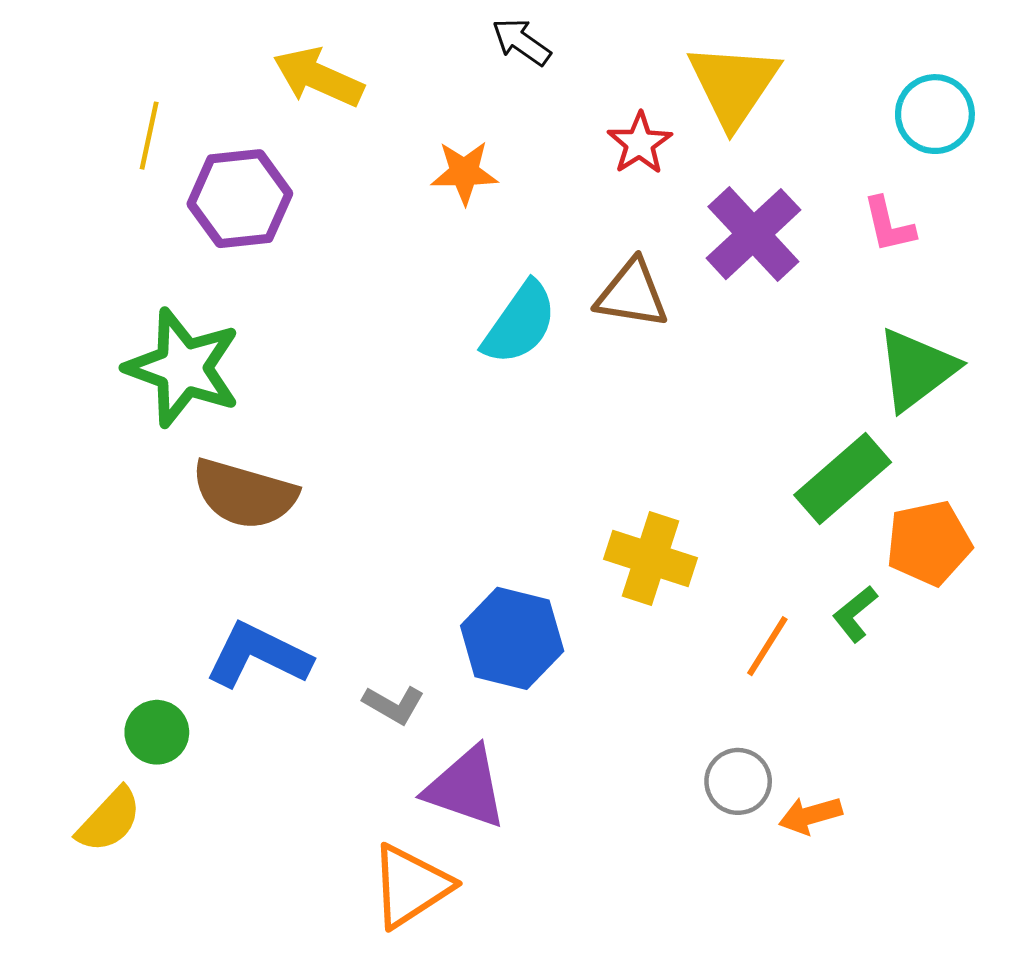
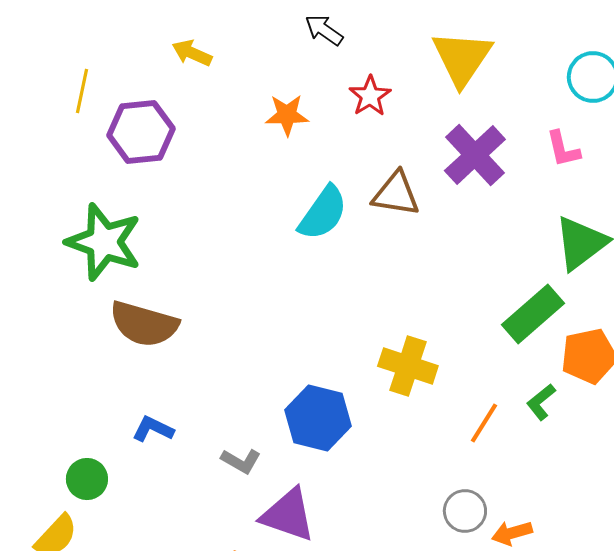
yellow arrow: (318, 77) -> (192, 53), size x0.7
red star: (640, 143) -> (370, 96), moved
blue L-shape: (258, 655) -> (153, 429), size x0.6

